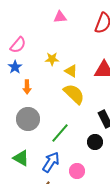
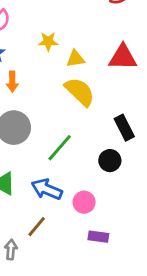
yellow triangle: (71, 71) -> (75, 59), turned -40
blue arrow: (51, 162) -> (47, 189), turned -100

